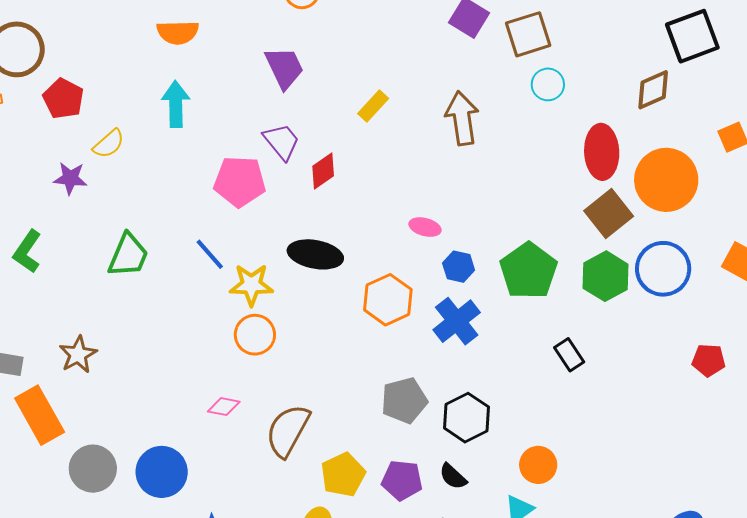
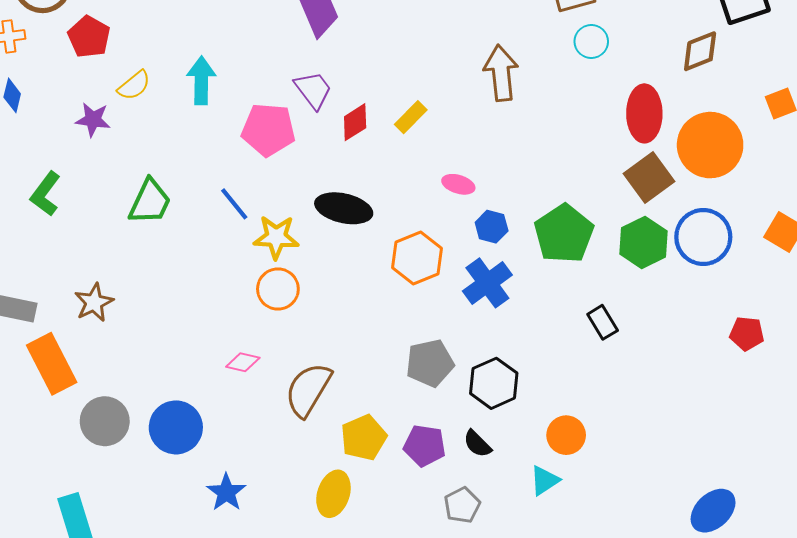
cyan arrow: (176, 104) -> (201, 81), moved
yellow rectangle: (373, 106) -> (411, 117), moved

